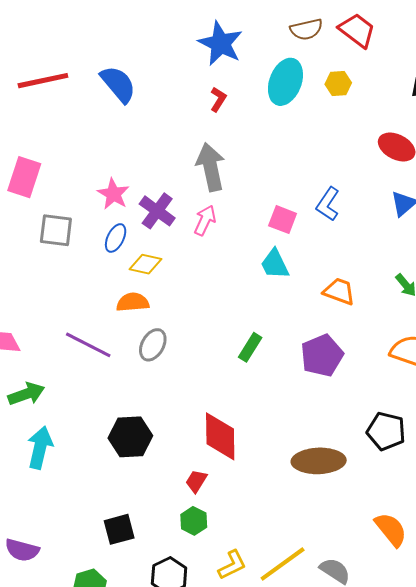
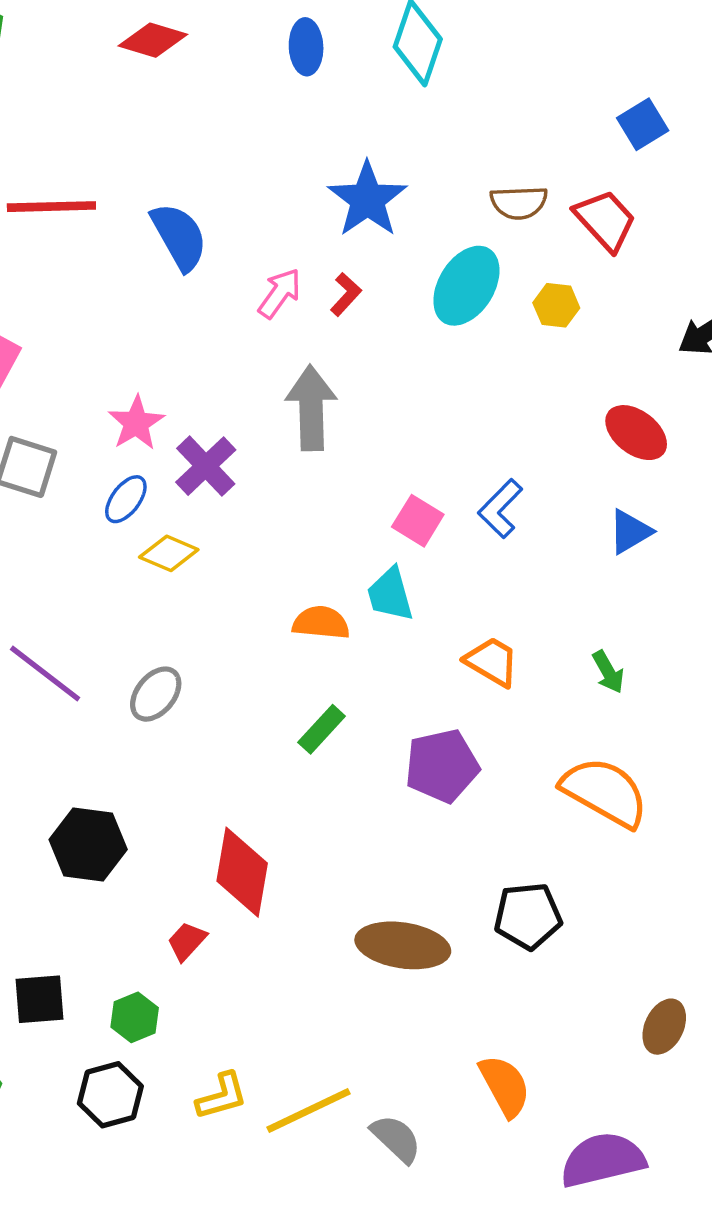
pink arrow: (205, 220) -> (280, 293), moved
orange semicircle: (133, 302) -> (321, 623), moved
black pentagon: (386, 431) -> (528, 916), turned -30
green hexagon: (194, 521) -> (135, 1017), moved

